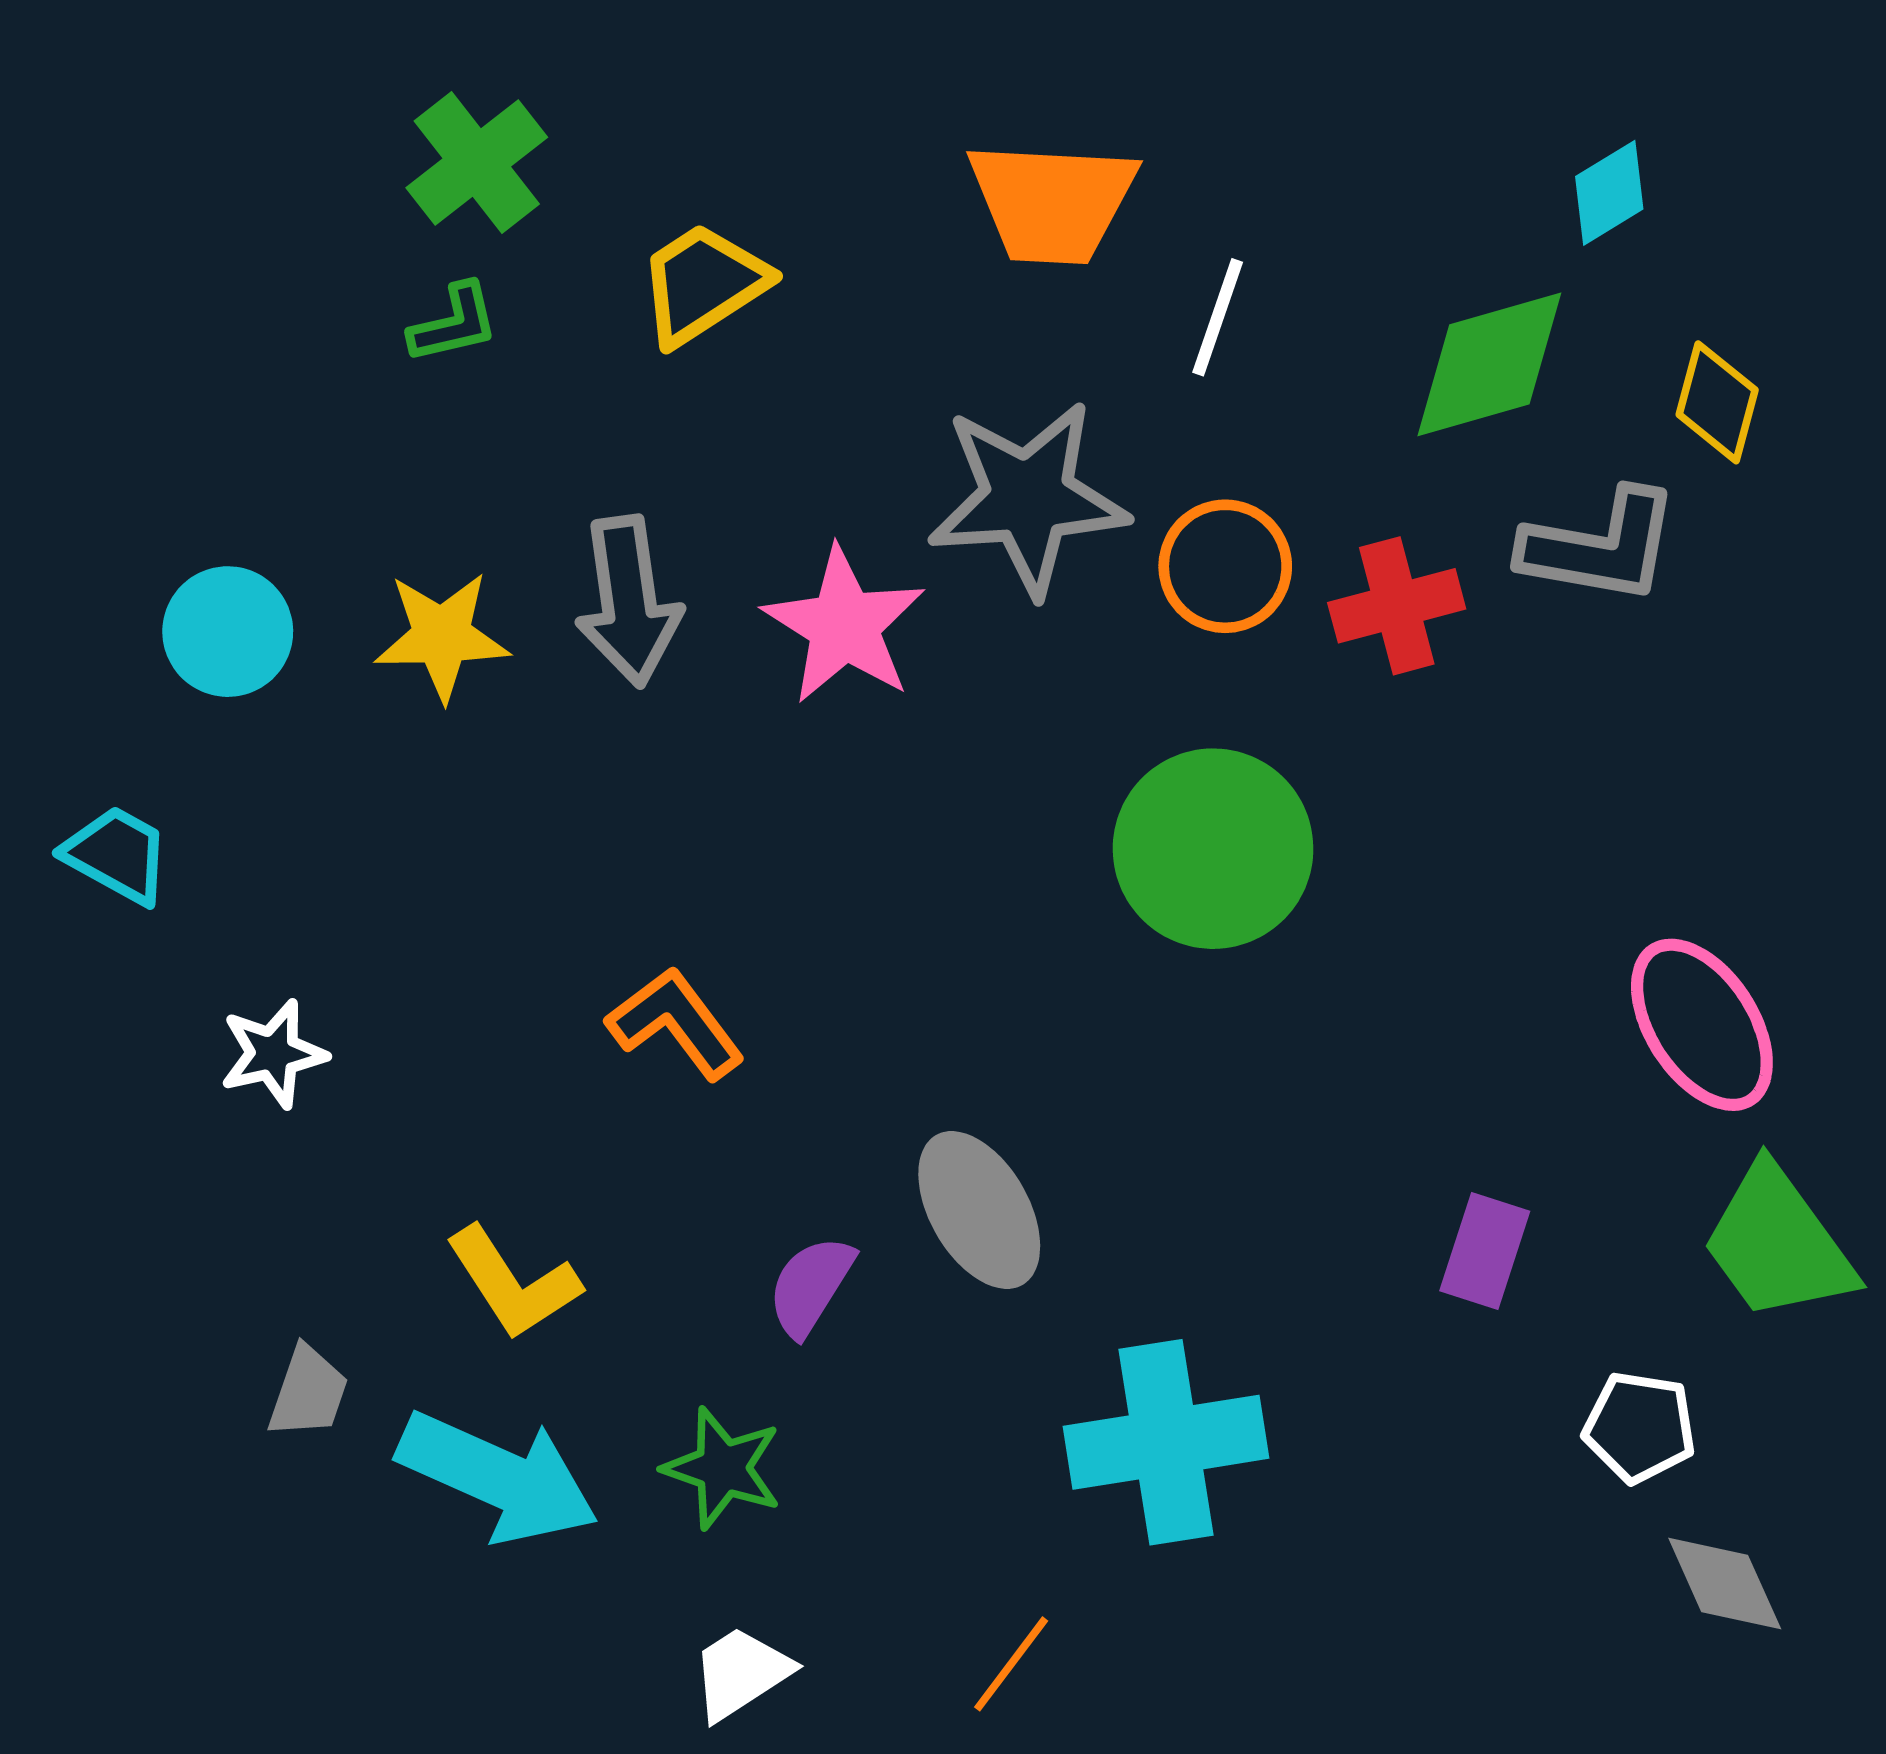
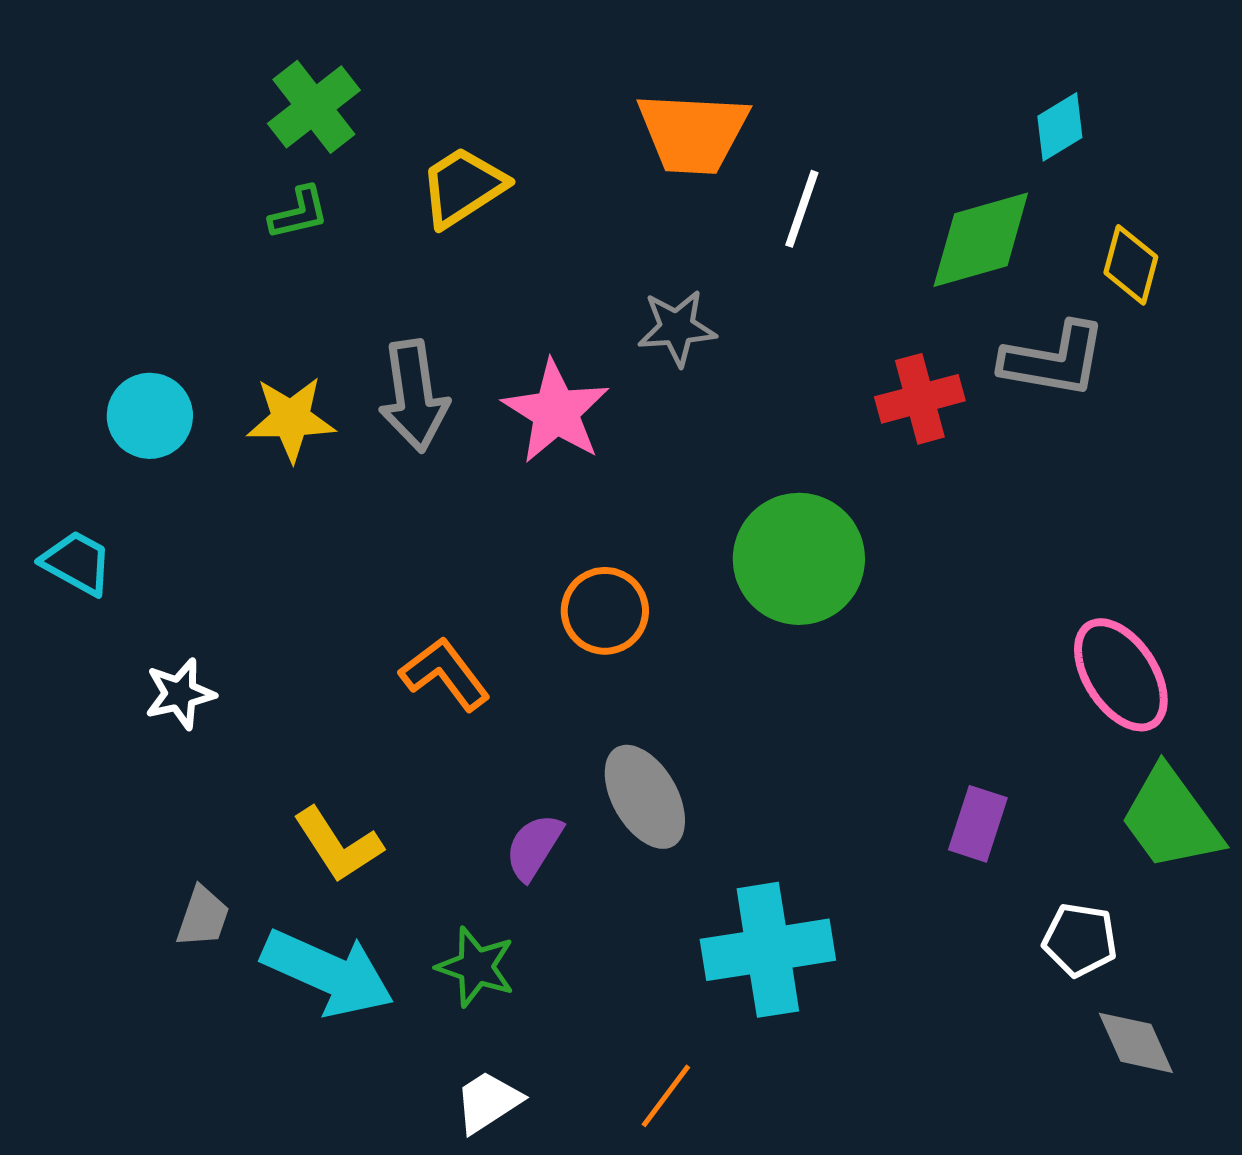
gray star: (1028, 498) -> (677, 328), size x0.6
orange circle: (1225, 566) -> (605, 611), moved

